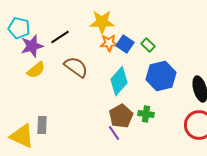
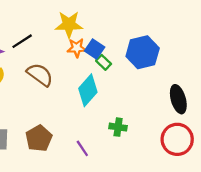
green rectangle: (148, 45) -> (104, 62), moved
blue hexagon: (161, 76) -> (143, 52), moved
brown pentagon: (121, 116) -> (39, 138), moved

